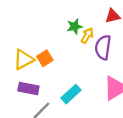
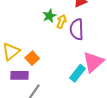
orange square: (45, 58) -> (32, 58), moved
cyan rectangle: (71, 94) -> (77, 73), moved

